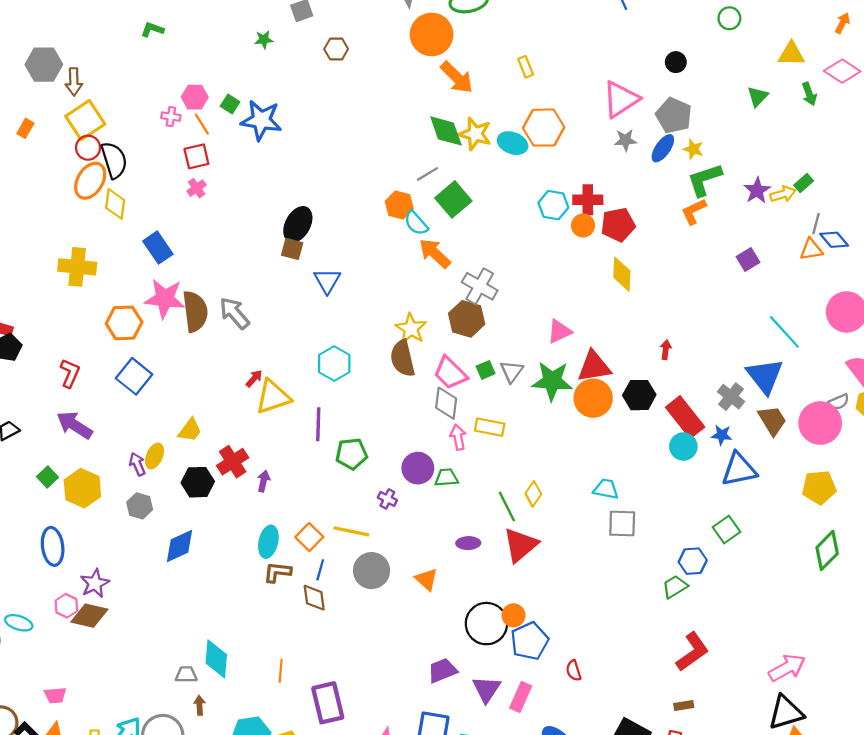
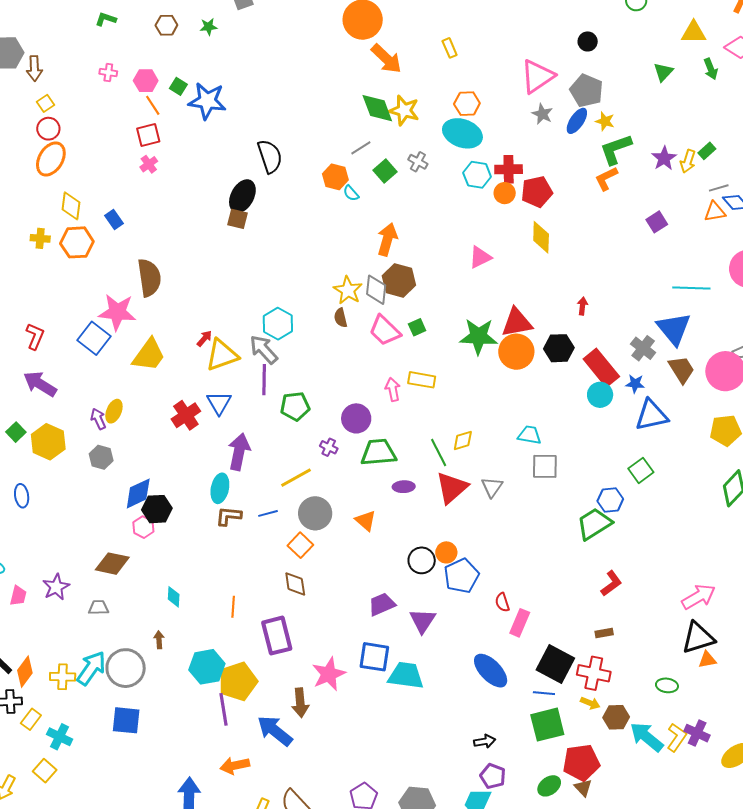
brown hexagon: (336, 49) -> (166, 25), moved
pink cross: (171, 117) -> (108, 73), moved
yellow square: (85, 120) -> (45, 103), size x0.5
orange hexagon: (544, 128) -> (467, 104), size x0.7
gray star: (625, 140) -> (542, 114), turned 30
cyan ellipse: (513, 143) -> (462, 133), moved, size x1.4
black semicircle: (114, 160) -> (270, 156), moved
yellow arrow: (783, 194) -> (688, 161), turned 125
green square: (453, 199) -> (385, 171), size x0.7
yellow diamond: (115, 204) -> (71, 206), moved
cyan semicircle: (416, 223) -> (351, 193), size x0.7
gray line: (816, 224) -> (719, 188), turned 60
blue rectangle: (158, 248) -> (114, 219), size x0.7
orange arrow: (435, 253) -> (387, 239), moved, turned 64
yellow cross: (77, 267) -> (40, 238), size x0.6
blue triangle: (327, 281) -> (219, 403), moved
gray cross: (480, 286) -> (418, 162), moved, size x0.6
pink star: (165, 299) -> (117, 312), moved
gray arrow: (234, 313) -> (264, 349), moved
orange hexagon: (124, 323) -> (77, 242), moved
pink triangle: (559, 331) -> (480, 257), moved
cyan line: (784, 332) -> (691, 288), turned -45
brown semicircle: (403, 358) -> (341, 318), size x0.6
gray triangle: (512, 371) -> (492, 487), moved
gray diamond: (446, 403) -> (376, 290), moved
yellow trapezoid: (190, 430) -> (149, 355), moved, size x1.5
green trapezoid: (446, 477) -> (378, 452), moved, size x1.6
purple arrow: (263, 481) -> (239, 452), moved, size x1.8
black hexagon: (198, 482) -> (157, 509), moved
yellow diamond: (533, 494) -> (463, 440), turned 40
yellow line: (351, 531) -> (296, 478), turned -40
orange square: (309, 537) -> (300, 545), moved
blue ellipse: (53, 546) -> (22, 496), size x0.7
blue line: (320, 570) -> (268, 513), turned 60
purple star: (95, 583) -> (56, 587), moved
green trapezoid: (675, 587) -> (594, 524), size x1.5
brown diamond: (314, 598) -> (295, 584), moved
pink hexagon: (66, 606) -> (143, 527), moved
brown diamond: (89, 616) -> (112, 564), moved
black circle: (486, 624) -> (422, 560), size x0.7
red L-shape: (692, 652) -> (611, 583), size x0.7
cyan diamond: (216, 659) -> (174, 597), size x0.6
gray trapezoid: (186, 675) -> (98, 608), moved
pink trapezoid: (55, 695) -> (18, 596), moved, turned -70
pink rectangle: (521, 697) -> (520, 623), moved

